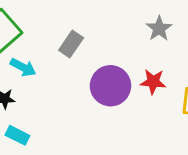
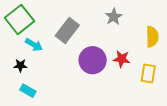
gray star: (159, 28) -> (114, 17), moved
gray rectangle: (71, 44) -> (67, 31), size x1.4

